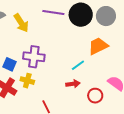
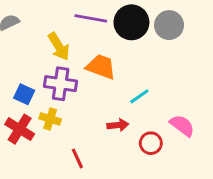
yellow arrow: (21, 23) -> (59, 46), moved
orange trapezoid: (98, 46) -> (101, 67), moved, turned 45
cyan line: (78, 65) -> (139, 96), moved

